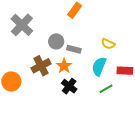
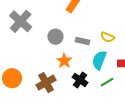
gray rectangle: (74, 49) -> (82, 41), moved
brown cross: (41, 66) -> (46, 83), moved
black cross: (69, 86) -> (80, 80), moved

